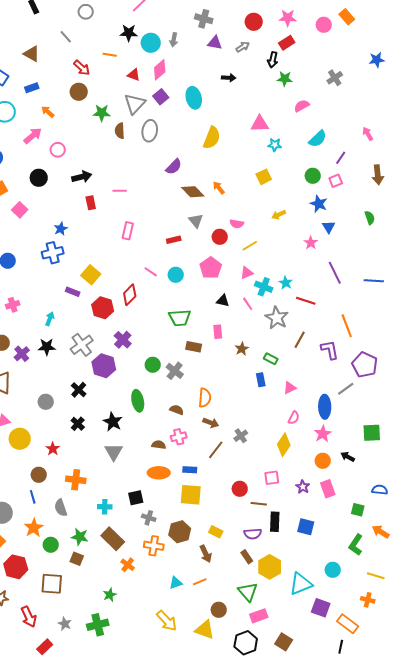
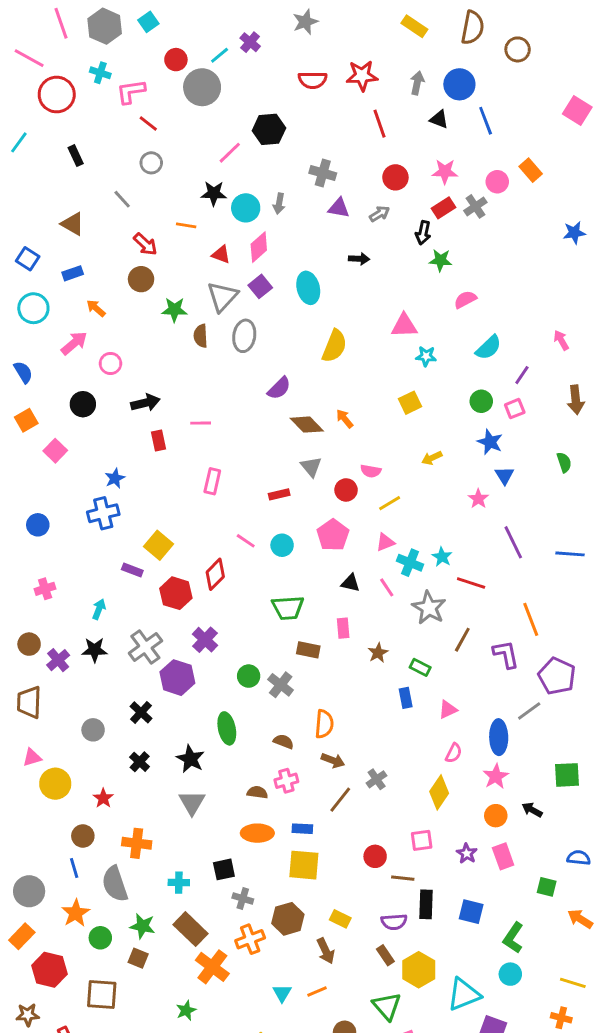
gray cross: (335, 78) -> (475, 206), moved
gray semicircle: (61, 508) -> (115, 884), size x1.4
green L-shape: (356, 545) -> (513, 938), moved
orange cross: (154, 546) -> (250, 939), turned -30
orange cross: (128, 565) -> (212, 967), size x1.6
cyan triangle: (176, 583) -> (282, 993), turned -40

